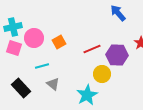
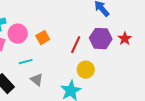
red line: (92, 49) -> (76, 45), turned -42
purple hexagon: (117, 55) -> (101, 39), moved

